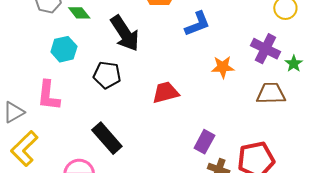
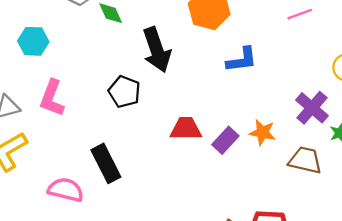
cyan hexagon: (64, 49) -> (33, 41), moved
orange star: (223, 67) -> (262, 132), moved
purple rectangle: (204, 142) -> (225, 140), moved

